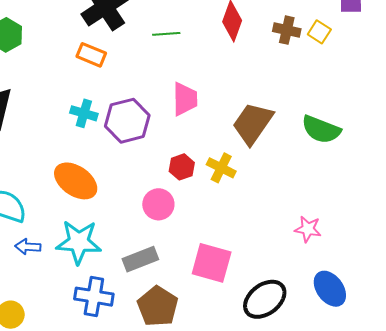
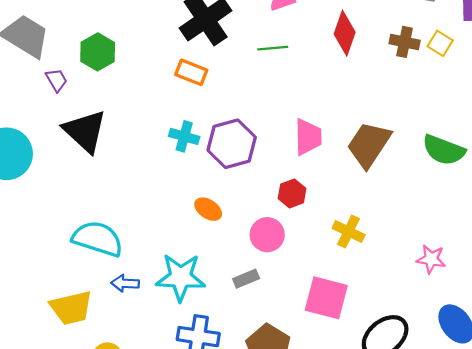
pink trapezoid: (185, 99) -> (308, 137), moved
yellow cross: (221, 168) -> (349, 232), moved
orange ellipse: (76, 181) -> (208, 209), moved, size x0.6
gray rectangle: (140, 259) -> (246, 279), moved, size x0.7

